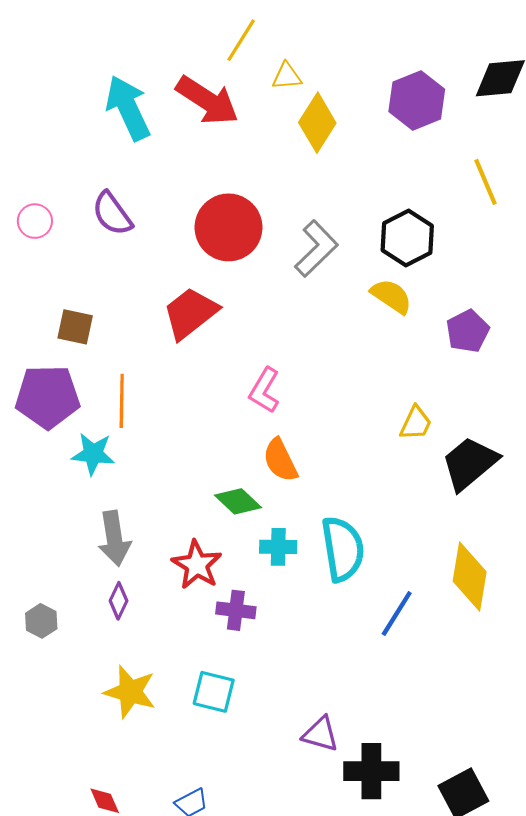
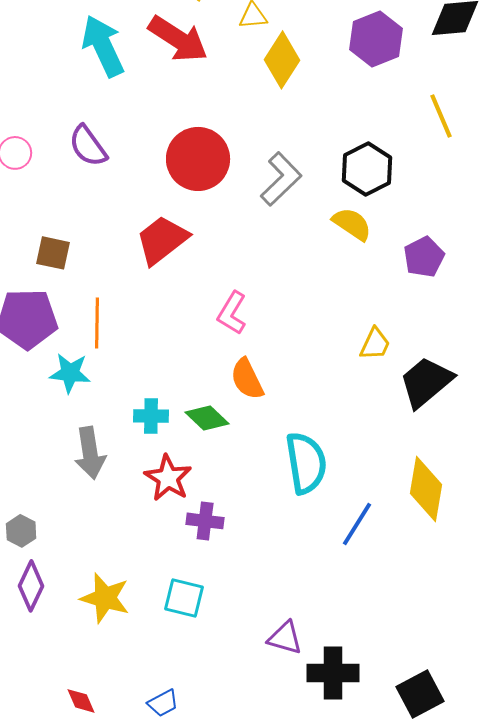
cyan cross: (278, 547) -> (151, 416), moved
purple diamond: (118, 601) -> (31, 586), moved, size x1.4

